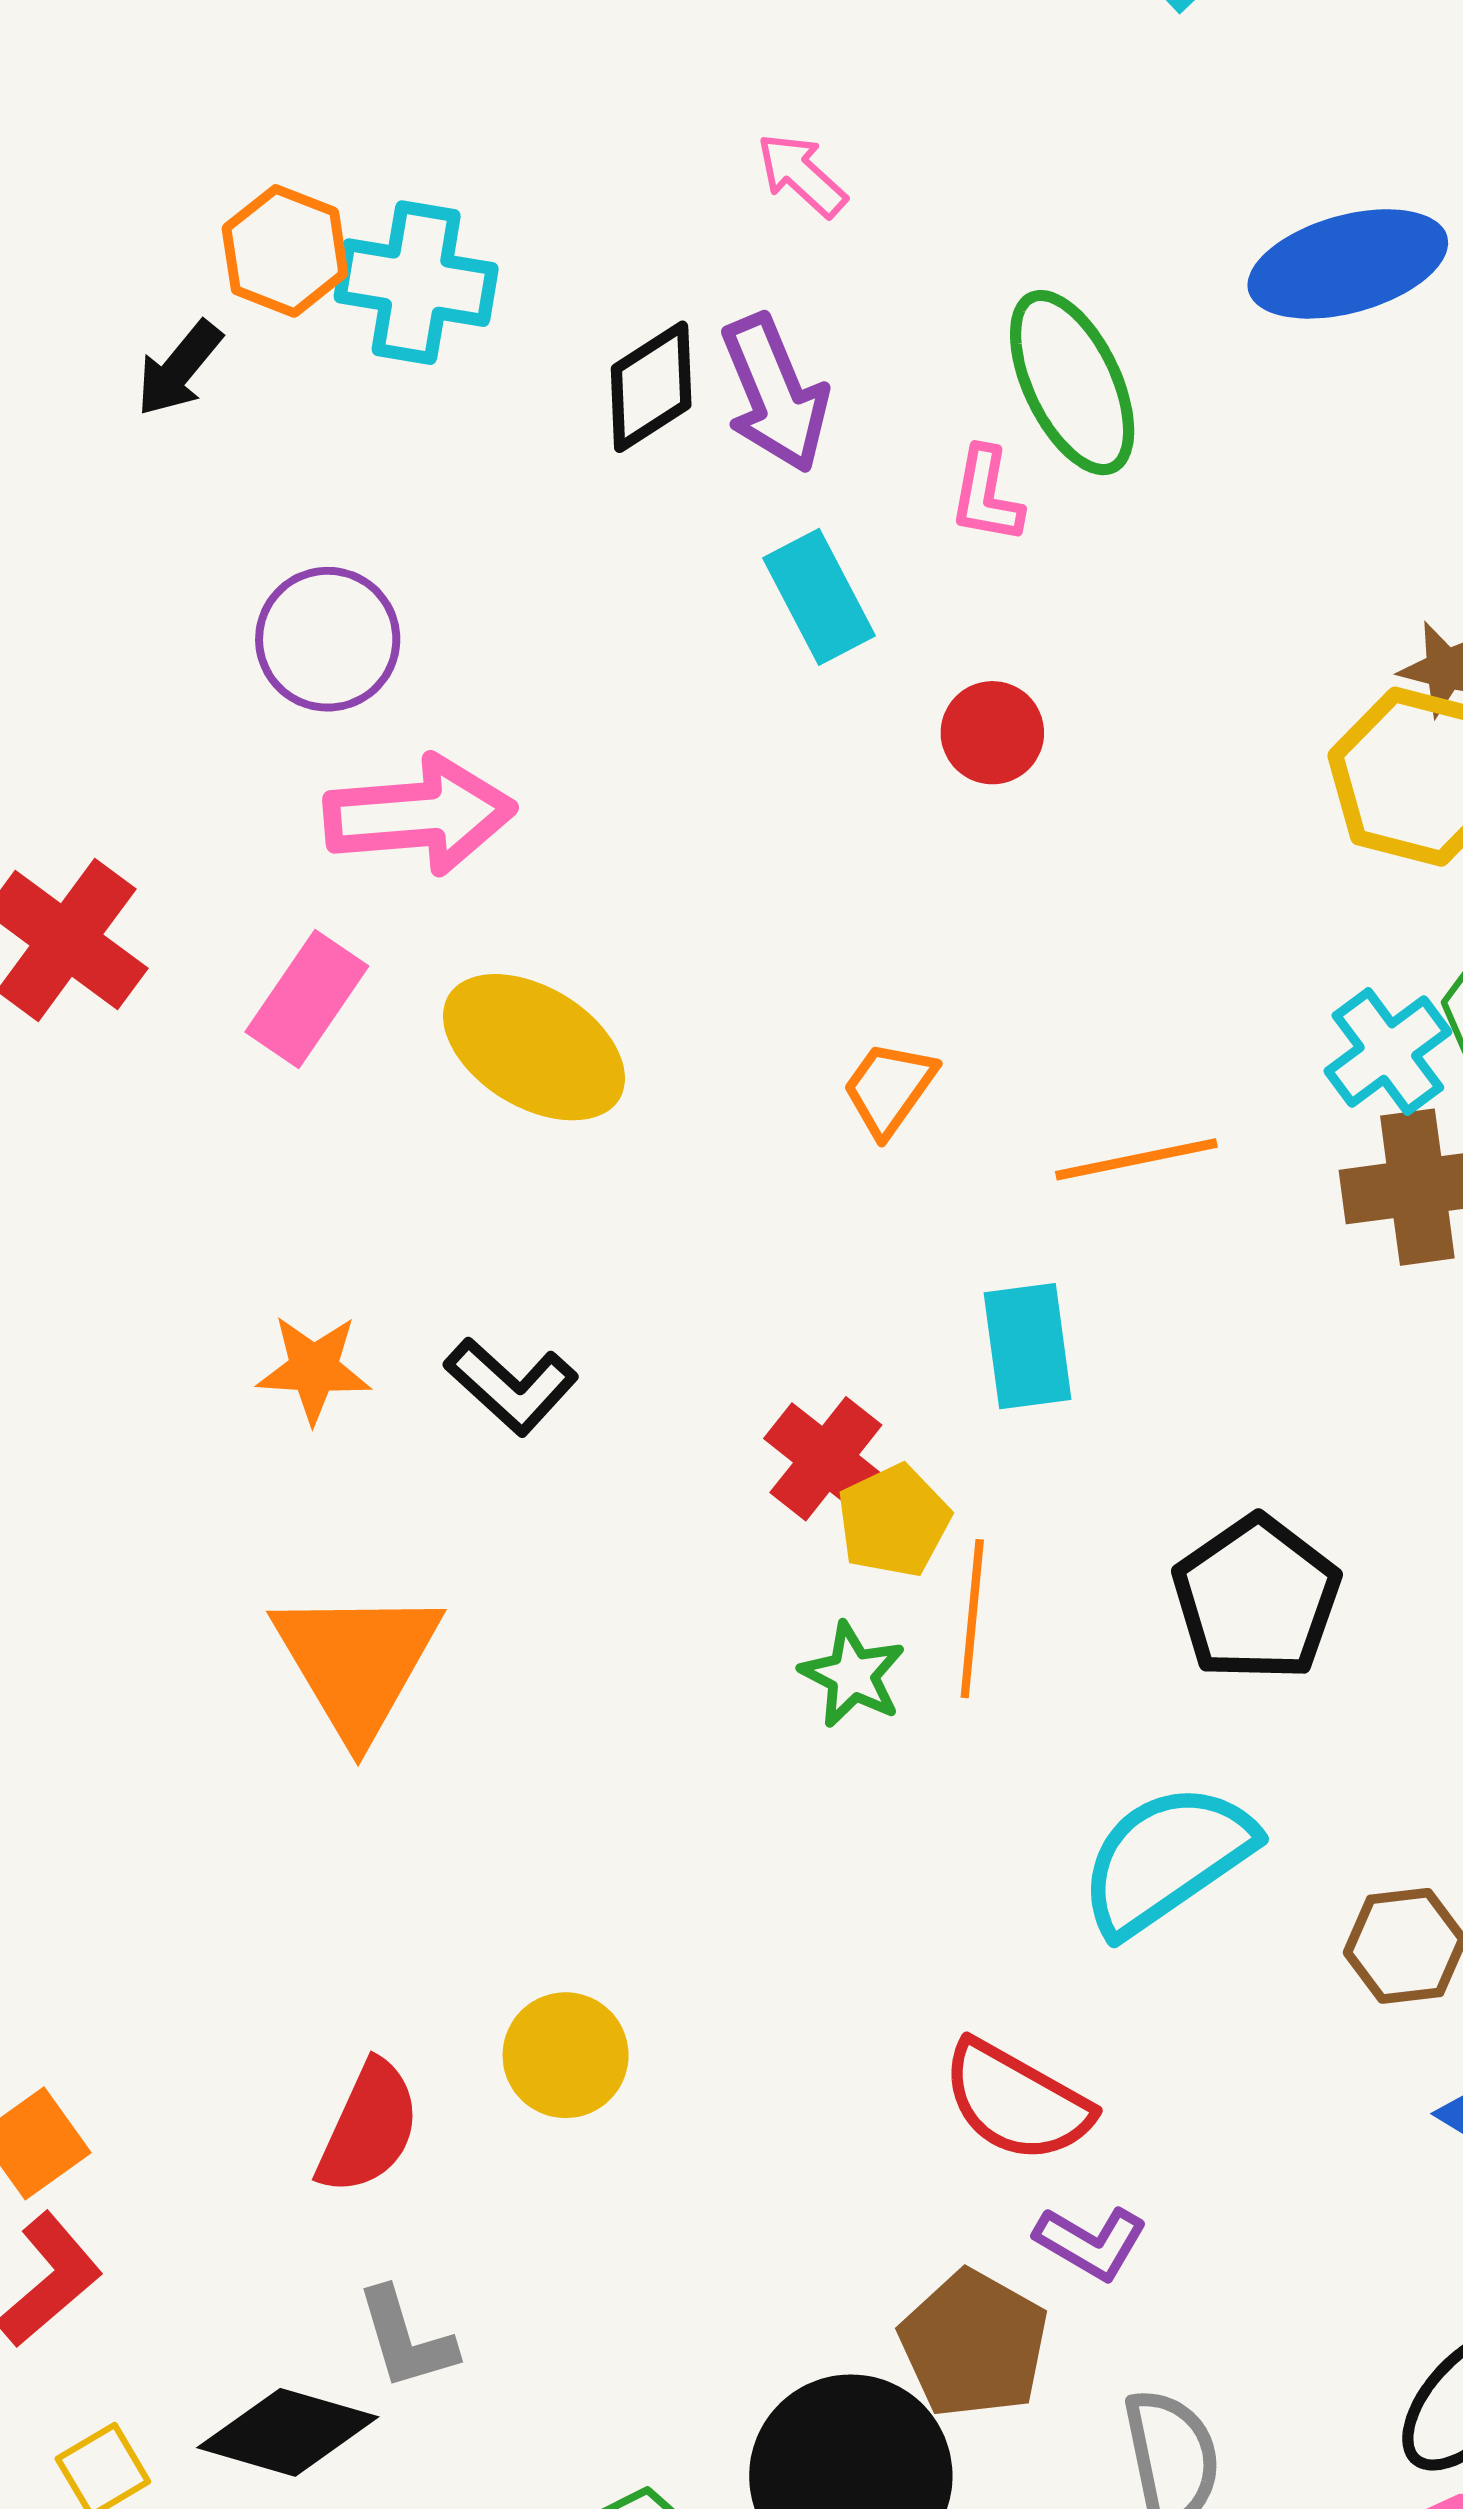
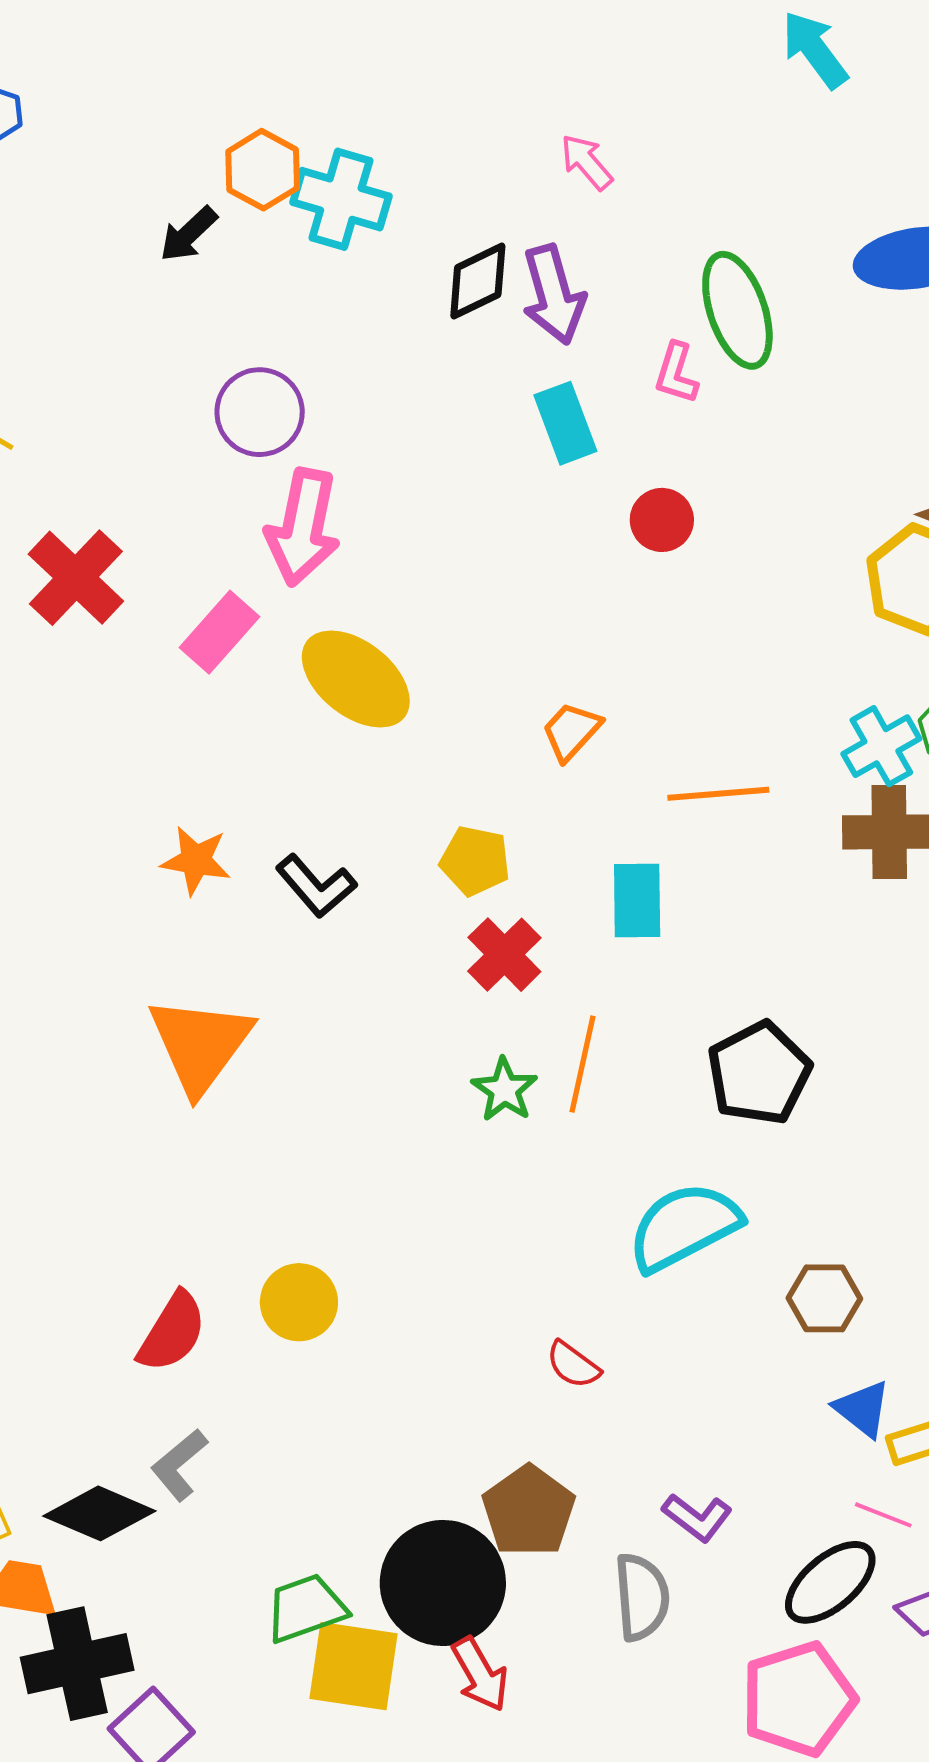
pink arrow: (420, 815) -> (303, 527), turned 99
yellow pentagon: (894, 1521) -> (475, 861), moved, turned 30
red semicircle: (1016, 2102) -> (573, 1365), size x0.6
purple L-shape: (1091, 2243) -> (697, 1517), moved
gray L-shape: (406, 2339) -> (179, 1465), turned 60

